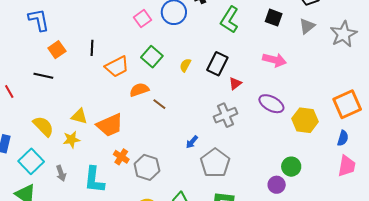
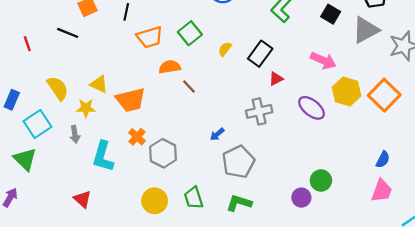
gray triangle: (307, 26) -> (366, 30), size x1.5
orange square: (347, 104) -> (384, 95), moved, turned -32
yellow hexagon: (305, 120) -> (347, 91), moved
gray arrow: (61, 173) -> (75, 134), moved

